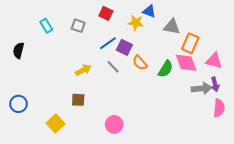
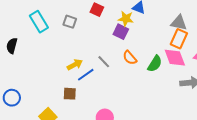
cyan rectangle: (46, 26) -> (39, 22), size x1.5
gray triangle: (172, 27) -> (179, 23), moved
blue line: (108, 43) -> (86, 75), moved
purple square: (124, 47) -> (121, 32), moved

